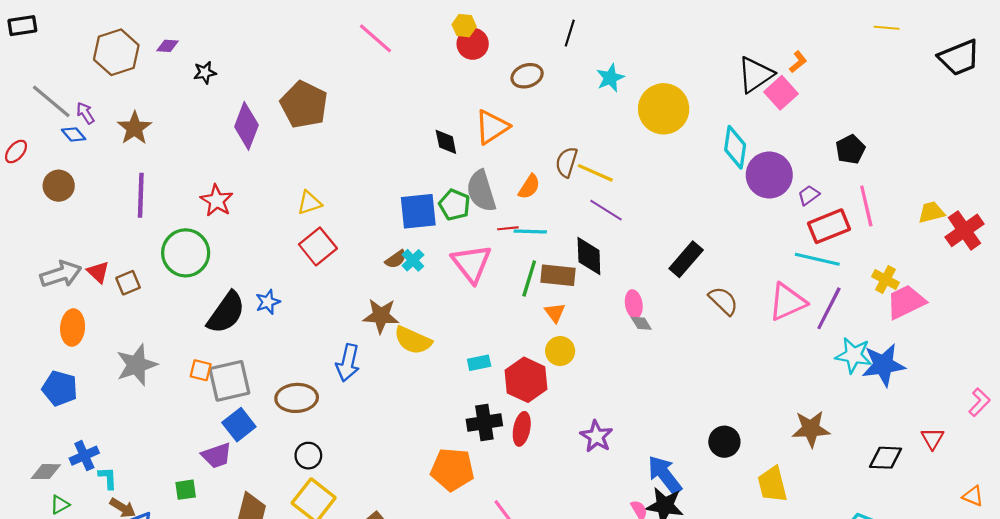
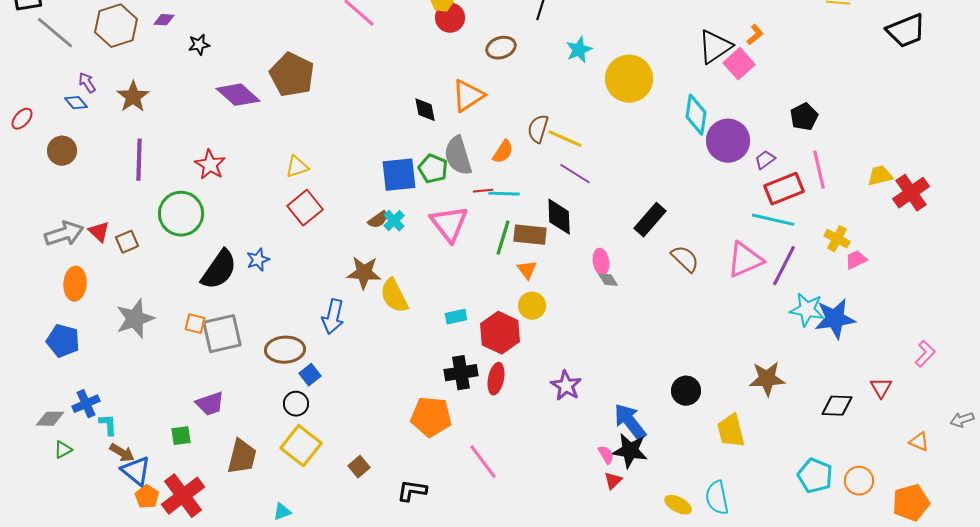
gray line: (51, 101) -> (55, 33), moved
purple diamond: (246, 126) -> (238, 95), turned -69
pink trapezoid: (906, 302) -> (856, 260), size x0.6
yellow semicircle: (413, 340) -> (394, 296), turned 39
blue square: (239, 425) -> (310, 375), moved, size x0.7

